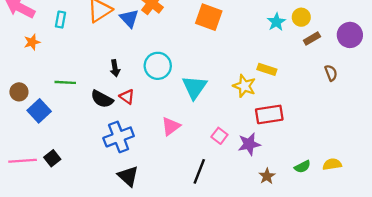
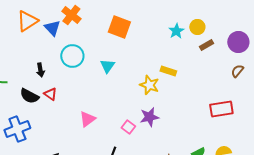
cyan circle: (158, 66) -> (72, 56), moved
brown semicircle: (331, 73) -> (237, 71), moved, turned -120
cyan triangle: (195, 87) -> (107, 66), moved, size x0.7
red rectangle: (269, 114) -> (221, 109), moved
blue cross: (119, 137) -> (17, 129), moved
purple star: (249, 144) -> (149, 117), moved

